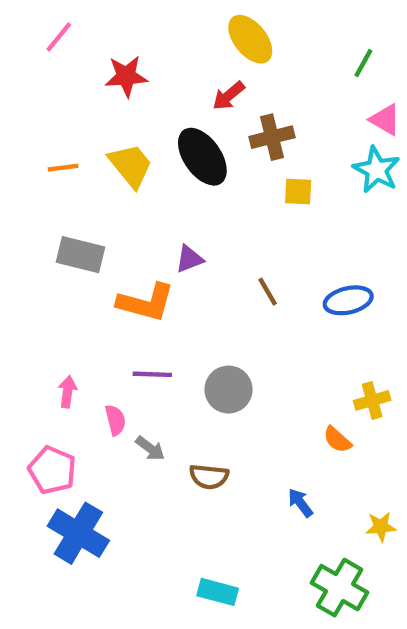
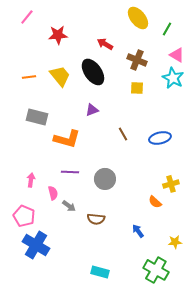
yellow ellipse: (250, 39) -> (138, 18), moved
red arrow: (229, 96) -> (105, 44), turned 70
brown cross: (272, 137) -> (137, 60), moved, turned 36
purple triangle: (189, 259) -> (92, 110), moved

